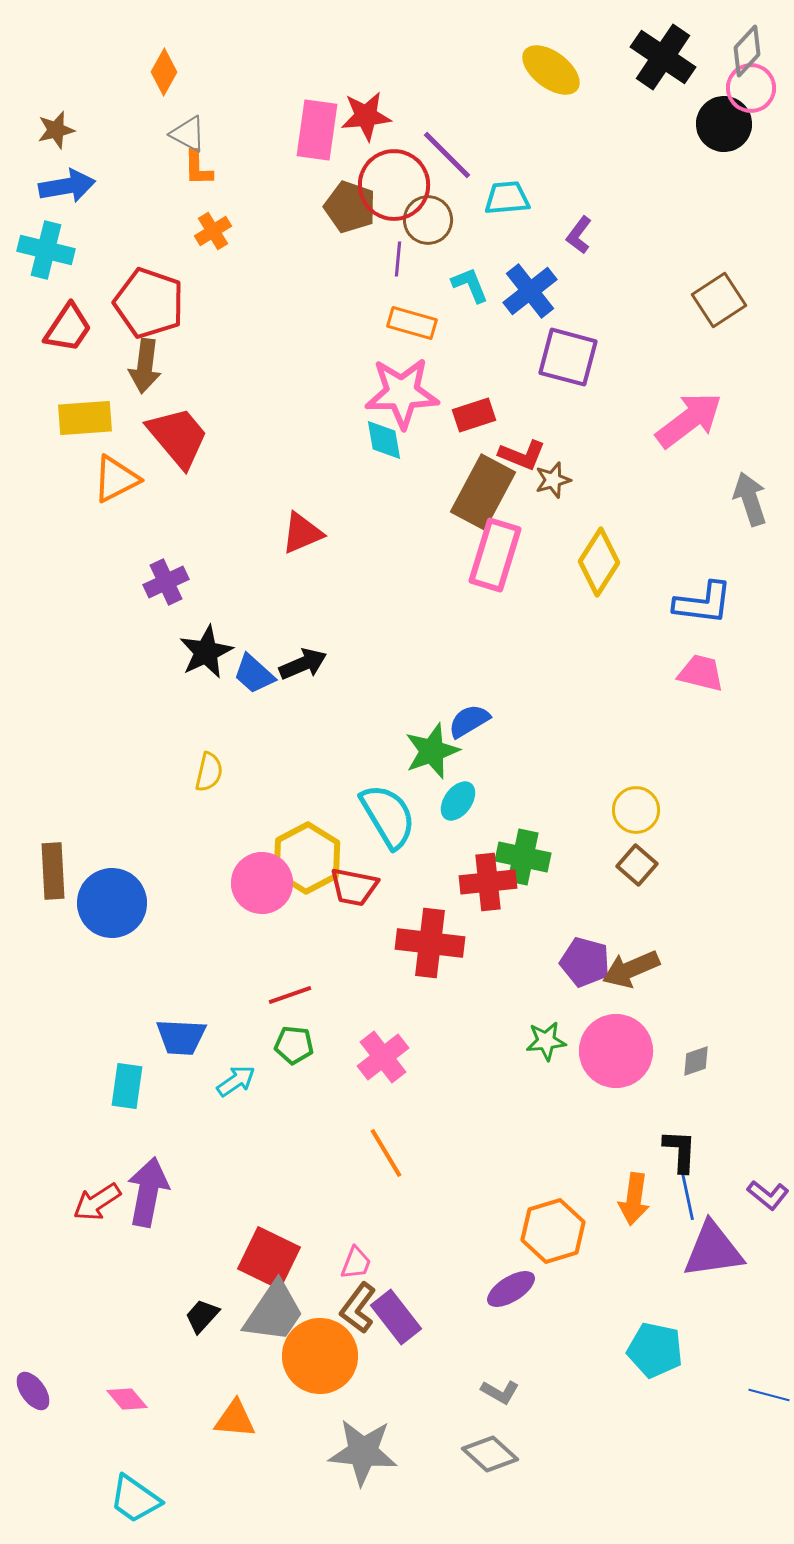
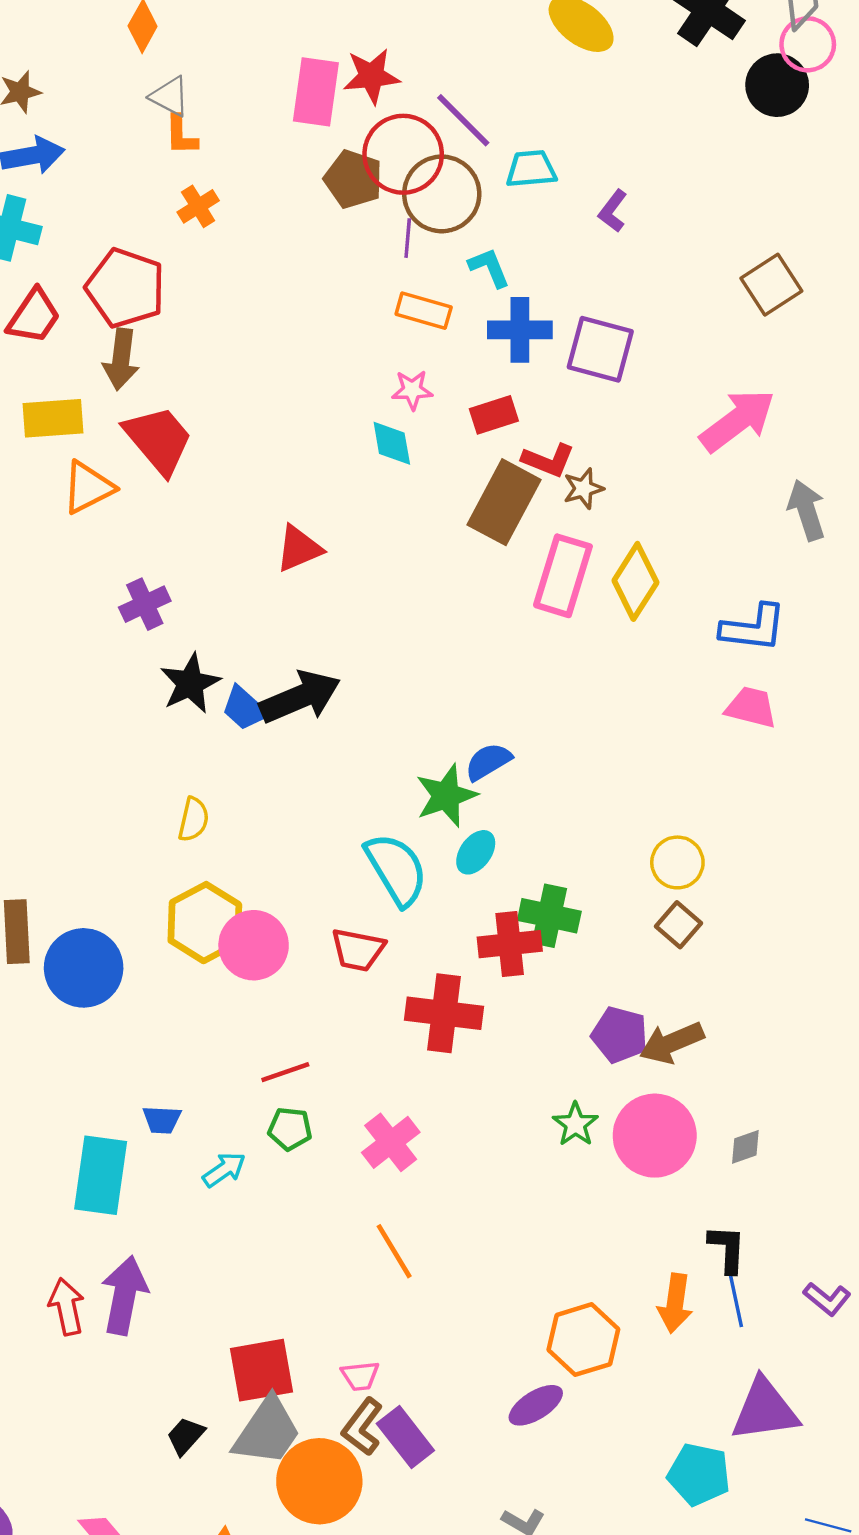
brown circle: (428, 220) -> (442, 194), size x1.4
blue cross: (530, 291) -> (520, 330), moved, turned 38
pink star: (402, 393) -> (412, 390), size x0.5
pink rectangle: (495, 555) -> (563, 576), moved
black arrow: (303, 664) -> (300, 697), size x1.5
yellow hexagon: (307, 858) -> (205, 923), moved
blue trapezoid: (181, 1037) -> (162, 1120), size x0.7
green star: (546, 1041) -> (575, 1124), turned -30
cyan rectangle: (127, 1086) -> (101, 1175), size x1.5
red arrow: (97, 1202) -> (67, 1307), turned 111
purple triangle: (713, 1250) -> (765, 1410), moved
red square: (269, 1258) -> (262, 1370), turned -36
pink trapezoid: (356, 1263) -> (360, 1376), turned 63

